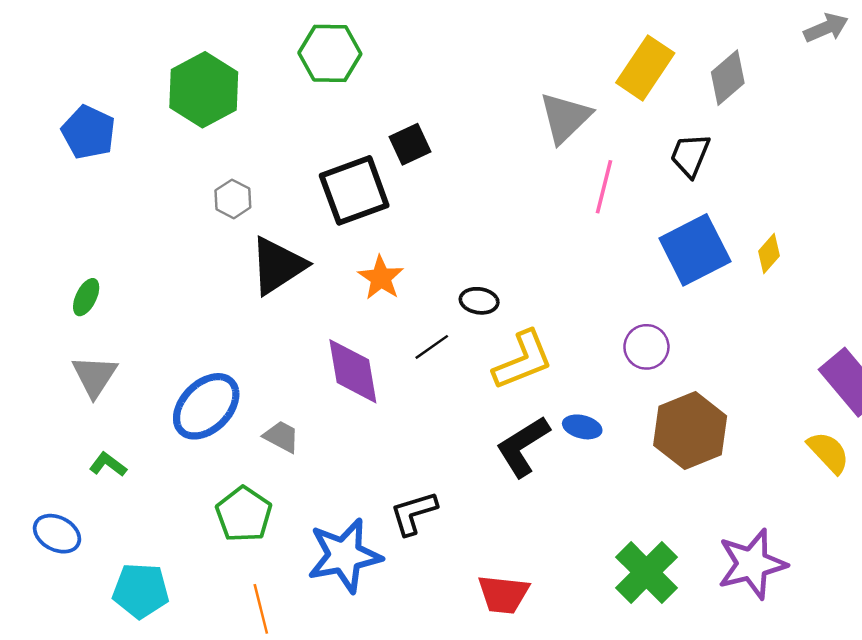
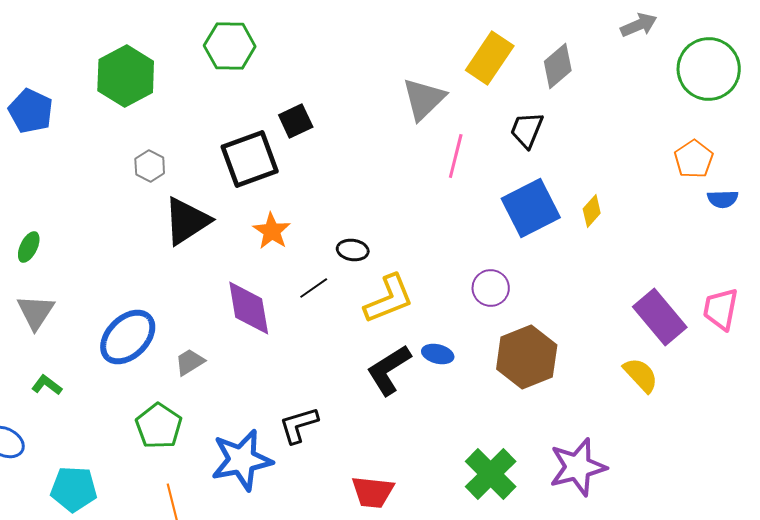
gray trapezoid: (281, 437) -> (190, 362), turned -60

